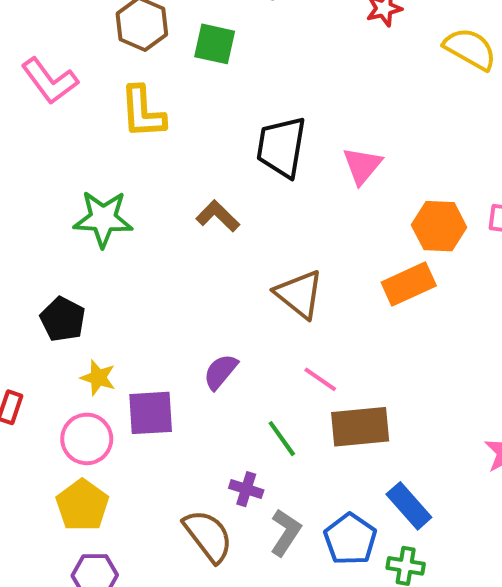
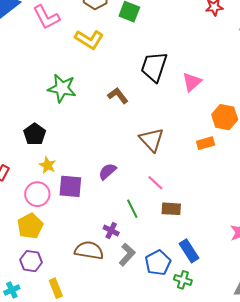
yellow L-shape: (143, 112) -> (89, 39), turned -64
orange rectangle: (409, 284) -> (206, 143), size x0.7
brown rectangle: (360, 427) -> (171, 209), size x0.7
brown semicircle: (208, 536) -> (89, 250), turned -52

